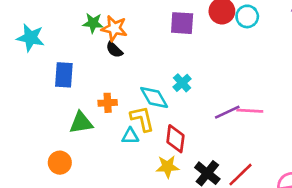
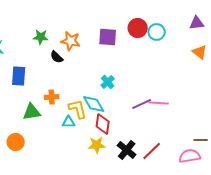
orange star: (114, 28) -> (71, 41), moved
cyan diamond: (154, 97) -> (94, 104), moved

